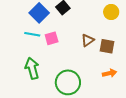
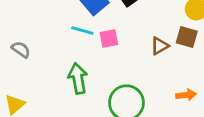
brown square: (107, 46) -> (187, 37), moved

